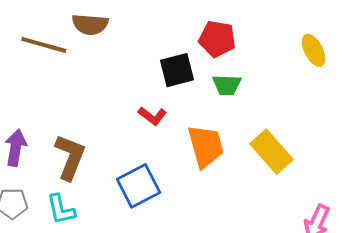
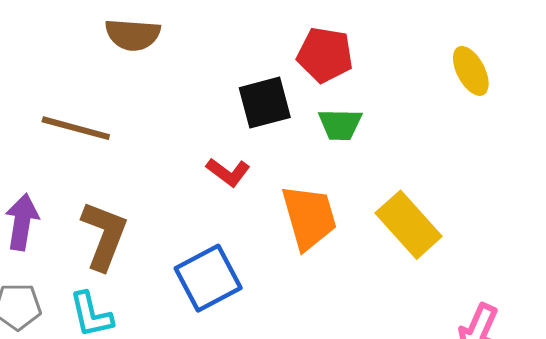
brown line: (44, 45) -> (76, 128), moved

